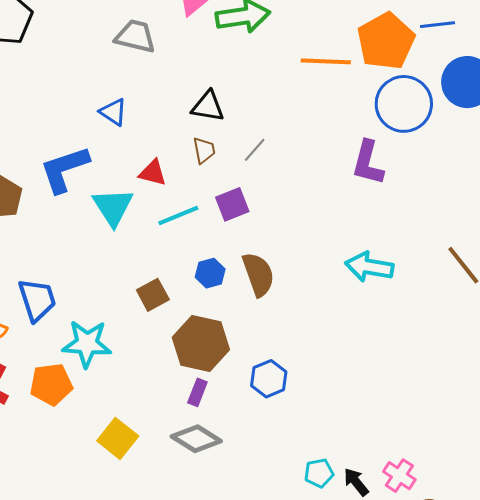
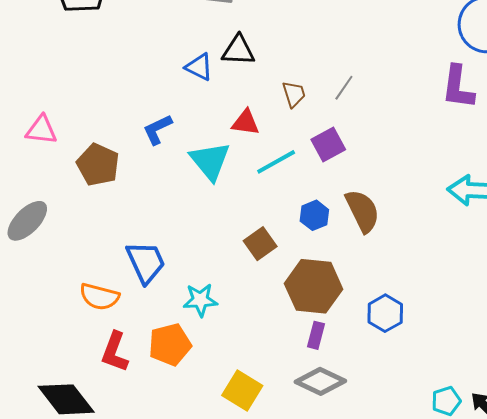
black triangle: (208, 106) -> (238, 50), moved
blue L-shape: (64, 169) -> (157, 129), size x0.6
cyan star: (87, 344) -> (200, 300), size x0.7

